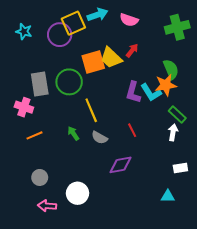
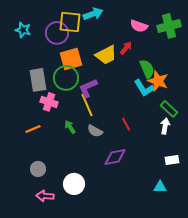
pink semicircle: (129, 20) -> (139, 26), moved
yellow square: (73, 23) -> (70, 22), turned 30
yellow trapezoid: (111, 58) -> (106, 55), turned -70
orange square: (93, 62) -> (71, 59), moved
green semicircle: (171, 69) -> (147, 69), moved
orange star: (166, 85) -> (158, 81), turned 30
purple L-shape: (133, 92) -> (88, 88), moved, turned 50
pink cross: (24, 107) -> (49, 102), moved

